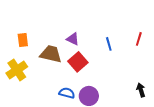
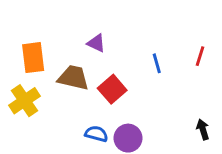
purple triangle: (73, 39) -> (96, 43), moved
orange rectangle: (23, 40) -> (33, 58), size x1.5

